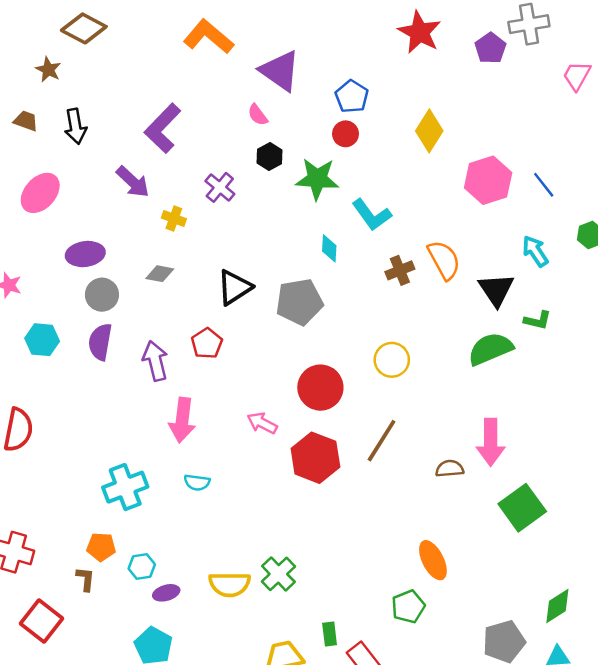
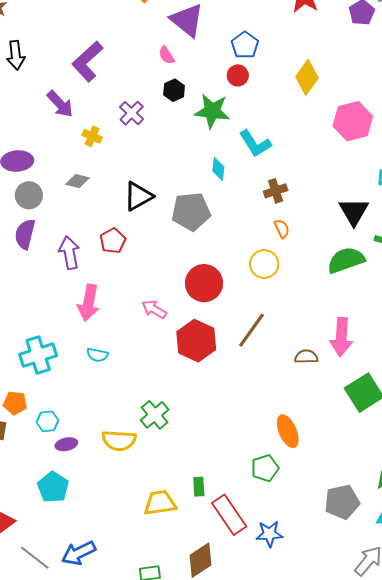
orange semicircle: (444, 260) -> (282, 229), moved, size x0.6
green cross: (278, 574) -> (155, 415), moved

